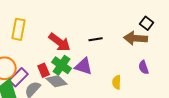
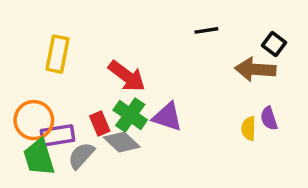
black line: (96, 39) -> (206, 30), moved
purple rectangle: (19, 77) -> (58, 135), turned 36
yellow semicircle: (117, 82) -> (249, 129), moved

